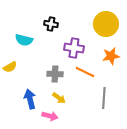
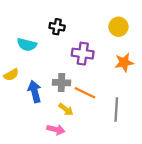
yellow circle: (106, 24) -> (118, 27), size x0.7
orange line: (85, 72) -> (85, 93), moved
blue arrow: (30, 99) -> (35, 92), moved

